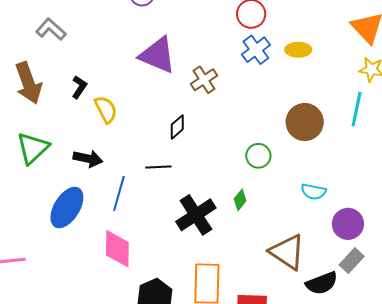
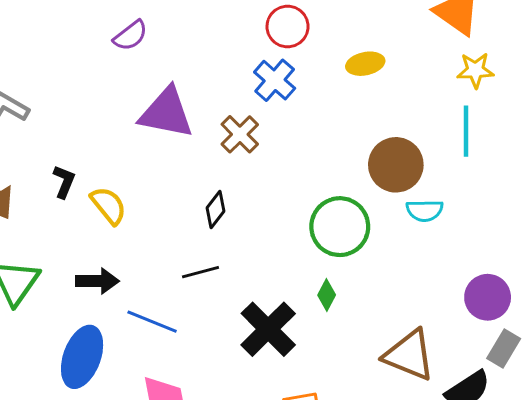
blue cross: (256, 50) -> (275, 80), moved
green circle: (258, 156) -> (340, 227), size x1.6
cyan semicircle: (314, 192) -> (425, 211), moved
blue line: (119, 194) -> (152, 322), turned -72

